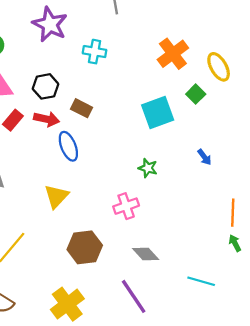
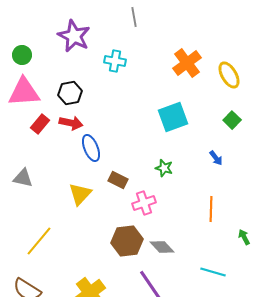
green square: (196, 94) -> (232, 120), moved
brown rectangle: (81, 108) -> (118, 180), moved
orange line: (233, 213) -> (211, 209), moved
brown hexagon: (85, 247) -> (127, 241), moved

